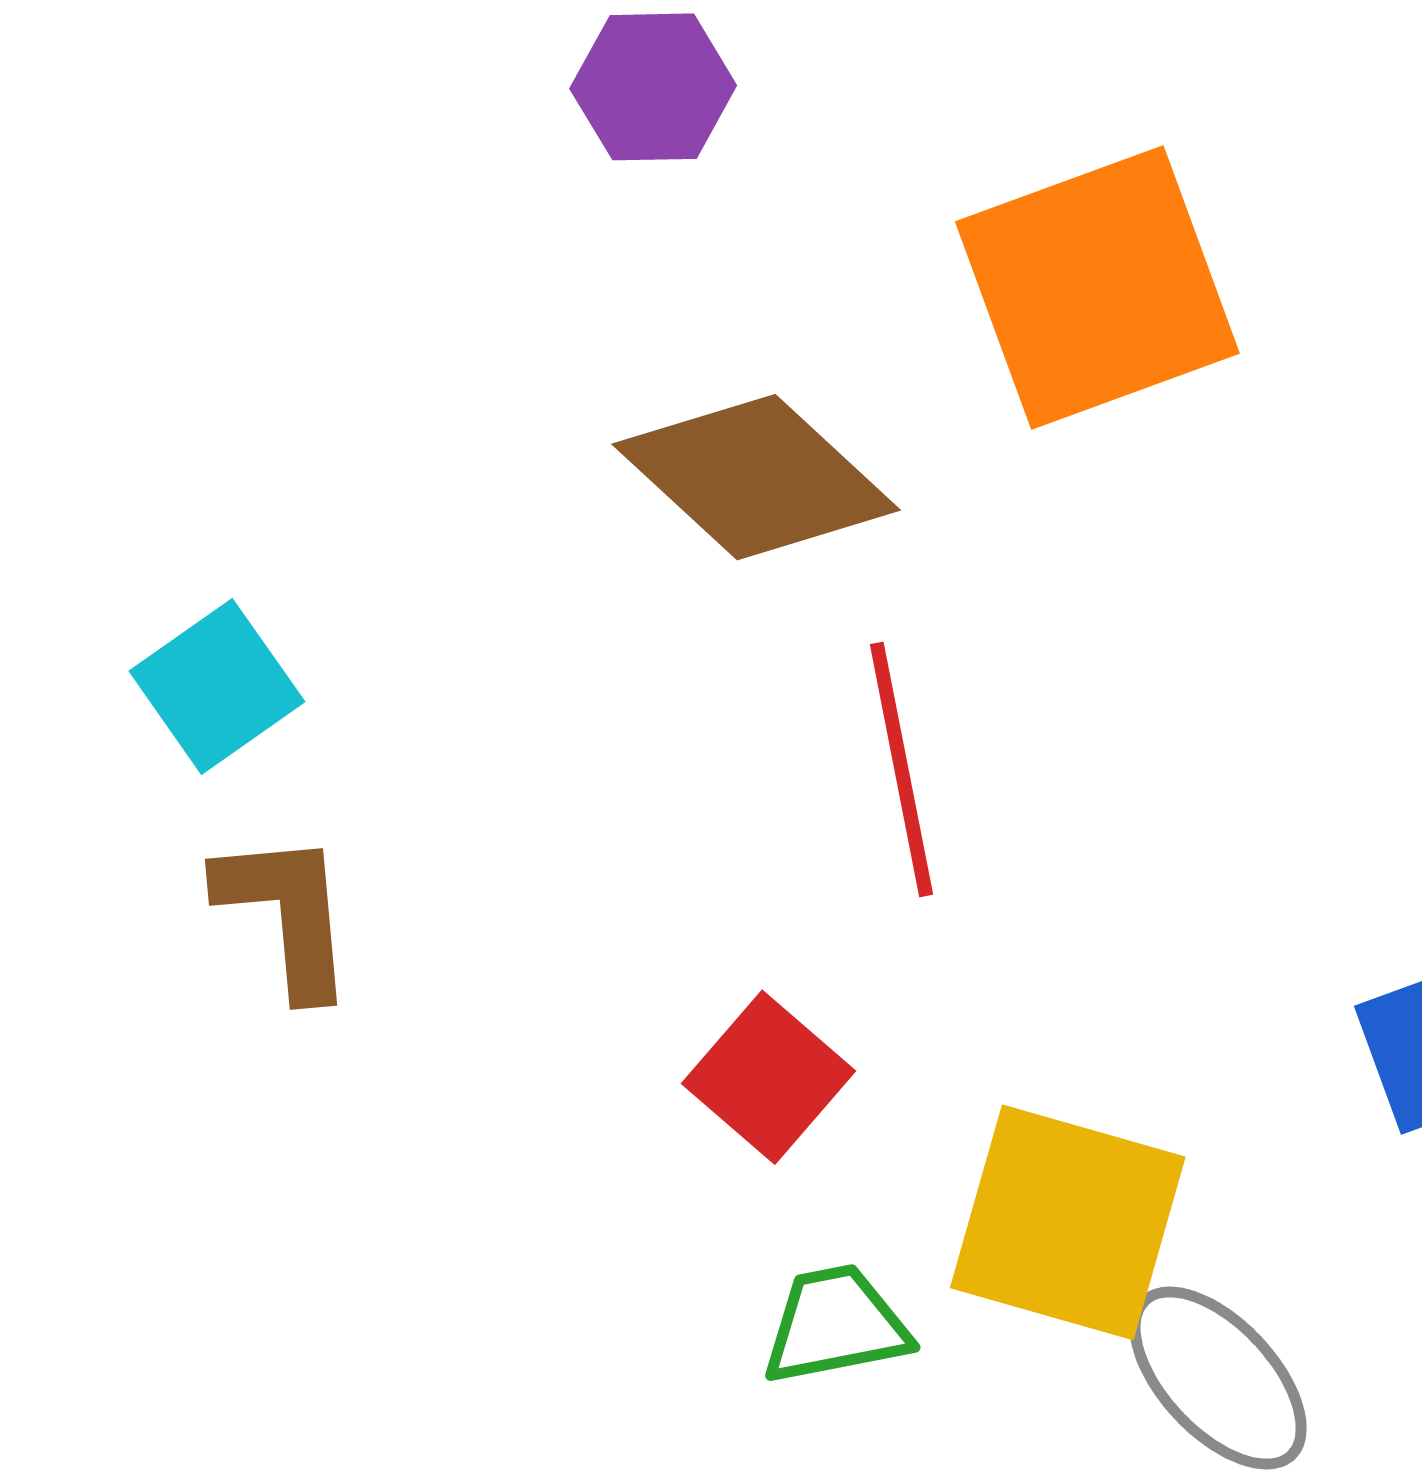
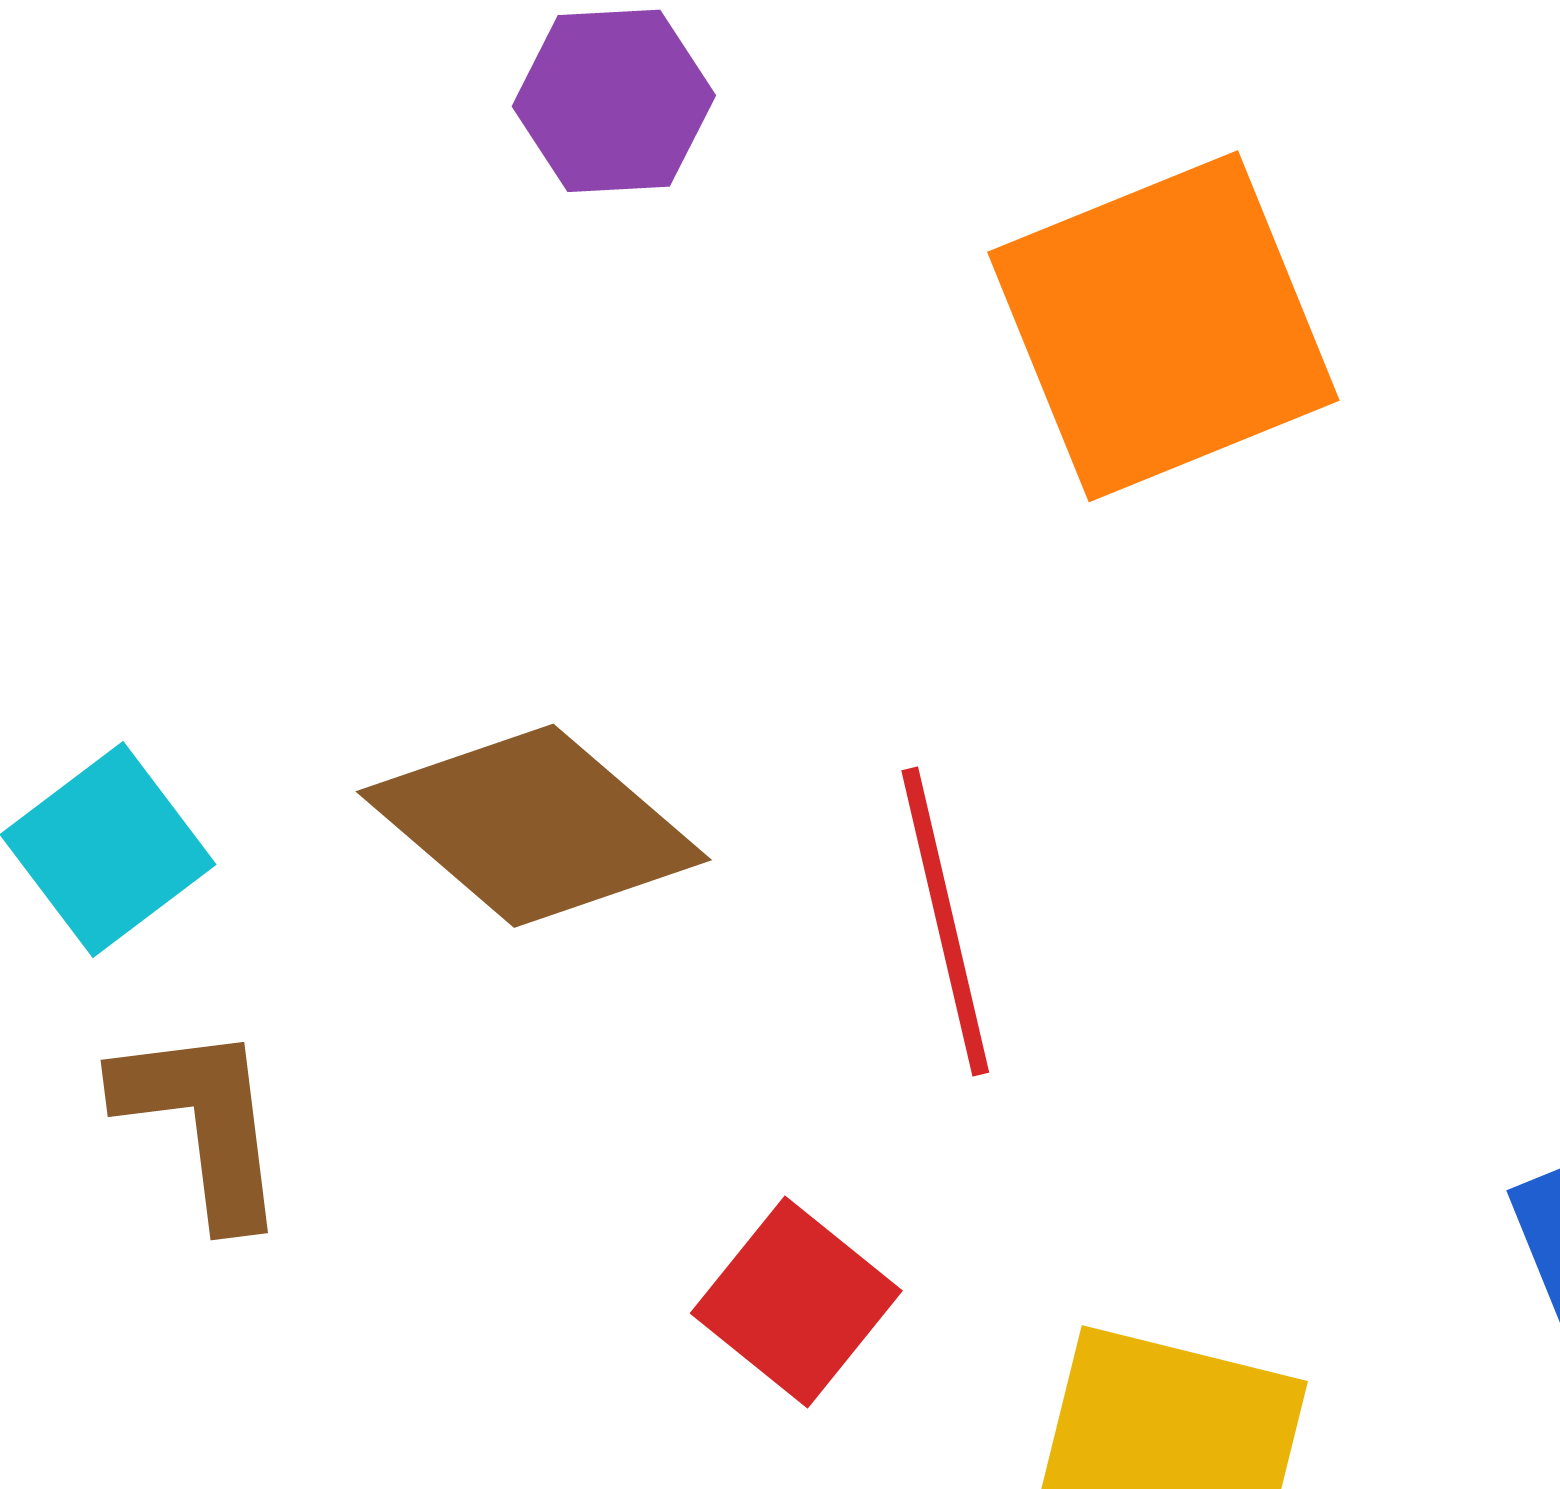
brown diamond: (756, 477) -> (534, 826), moved

